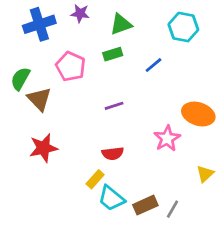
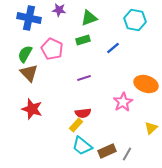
blue cross: (39, 24) -> (29, 18), turned 30
green semicircle: (20, 79) -> (25, 54), moved
red star: (43, 148) -> (32, 109), turned 30
yellow rectangle: (95, 179) -> (76, 125), moved

